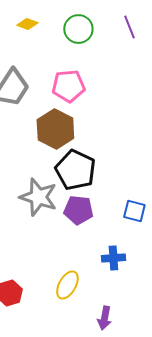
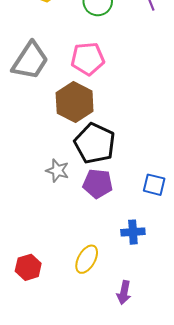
gray star: (38, 197) -> (57, 171), size x0.6

